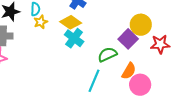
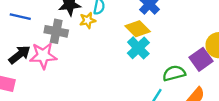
yellow star: (41, 22) -> (88, 20), moved

